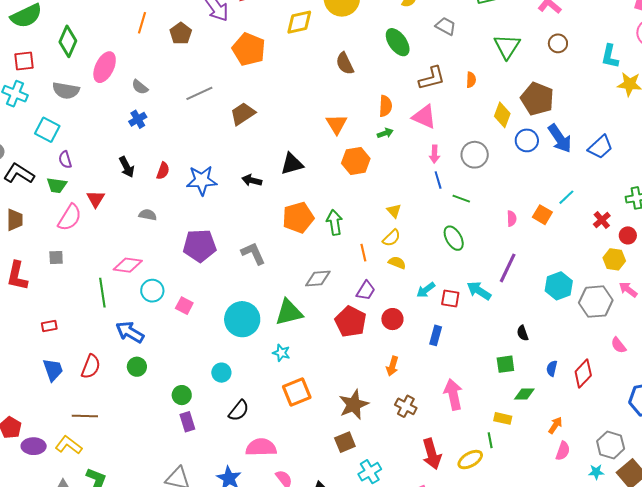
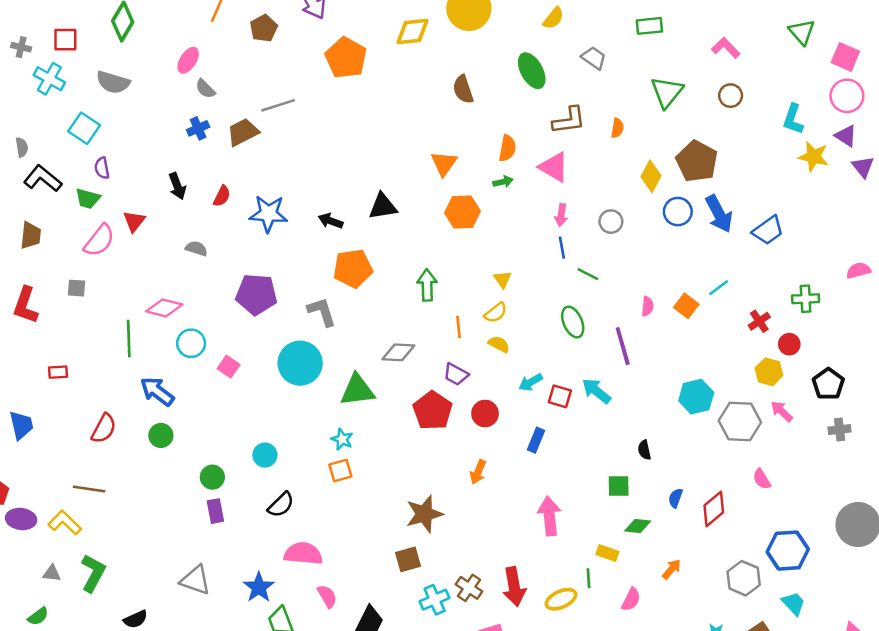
pink ellipse: (105, 67) -> (188, 60), moved, size x0.7
brown trapezoid: (243, 114) -> (243, 132), moved
gray circle: (475, 155) -> (611, 222), size x0.7
orange pentagon: (298, 218) -> (353, 268), moved
purple line: (508, 268) -> (623, 346), moved, turned -48
purple trapezoid: (366, 291) -> (456, 374), turned 80
cyan circle: (242, 319) -> (300, 363), moved
blue trapezoid: (53, 370) -> (21, 425), moved
orange square: (297, 392) -> (340, 471), moved, size x0.7
brown cross: (406, 406) -> (469, 588), moved
gray hexagon: (611, 445) -> (744, 578), moved
pink semicircle: (563, 451) -> (631, 599), moved

